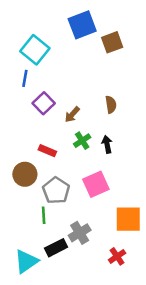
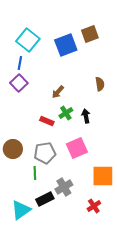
blue square: (82, 25) -> (66, 45), moved
purple square: (44, 103) -> (19, 83), moved
brown semicircle: (111, 105) -> (100, 84), moved
red rectangle: (47, 151) -> (47, 121), moved
brown circle: (25, 174) -> (13, 149), moved
gray pentagon: (56, 190) -> (45, 153), turned 30

